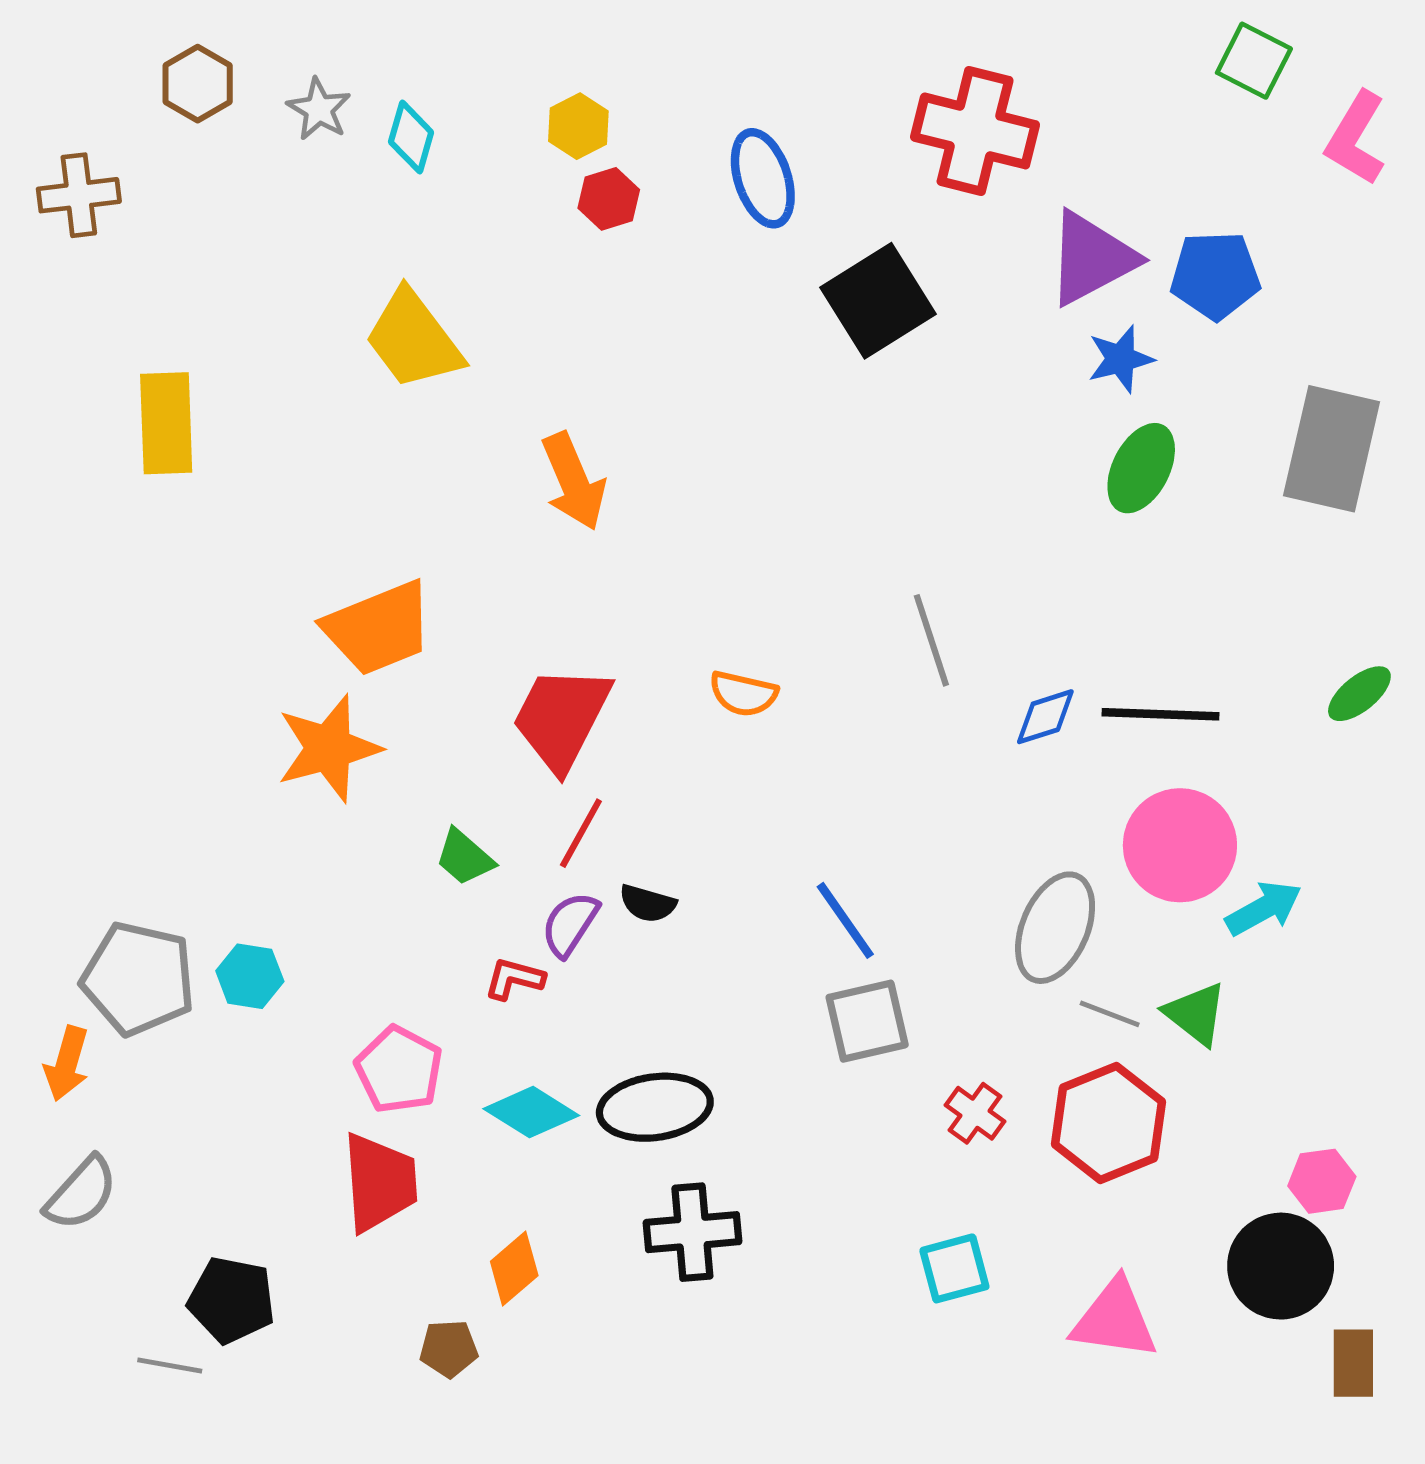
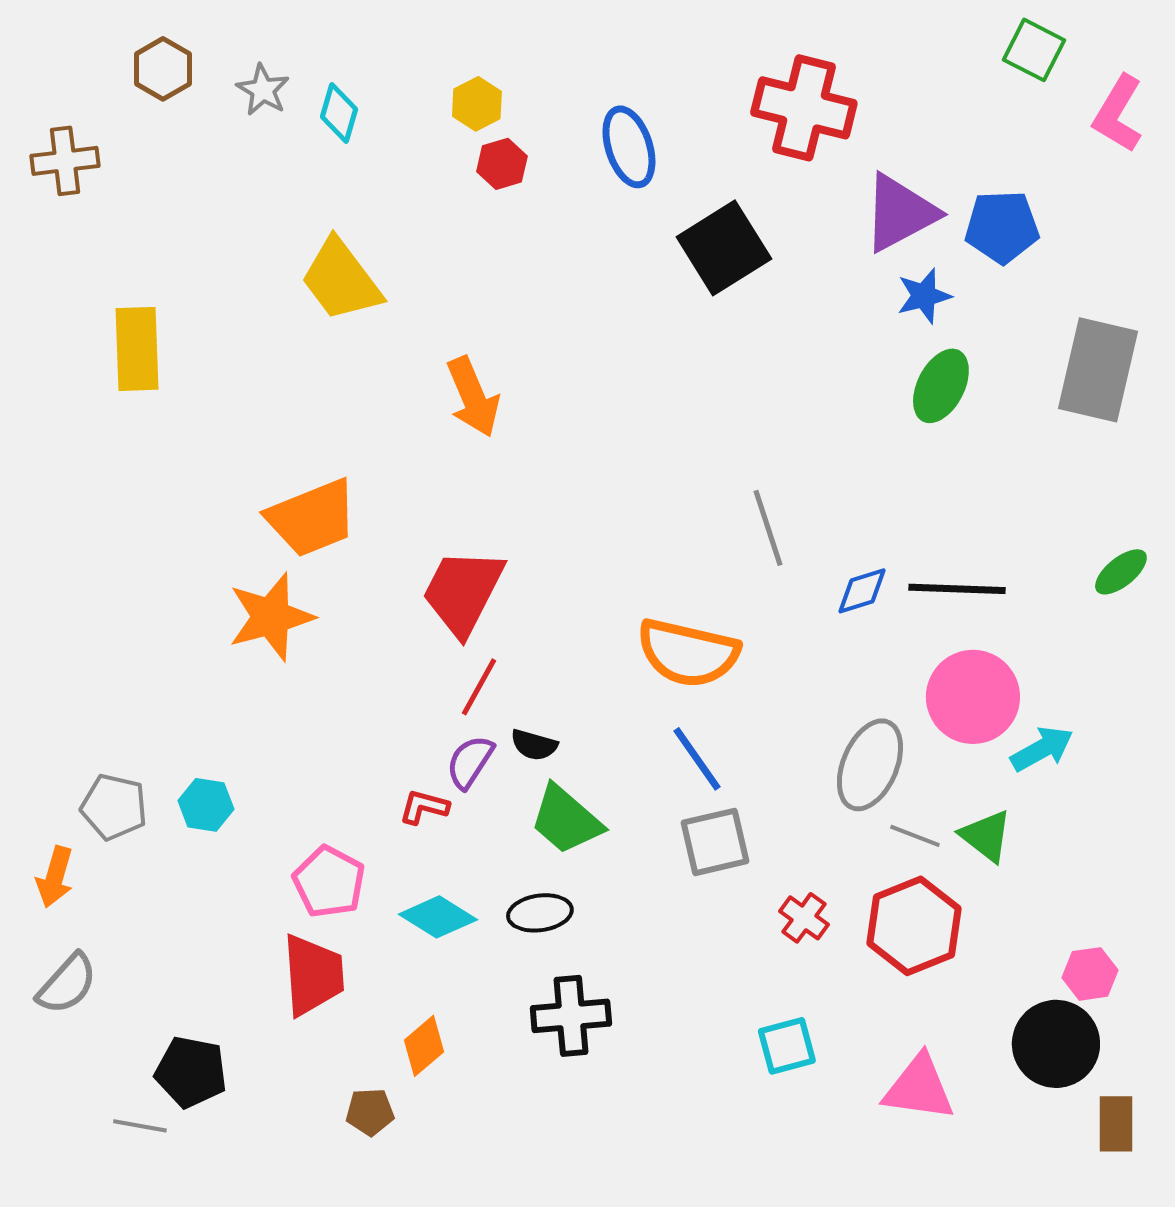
orange semicircle: (743, 694) -> (688, 653), moved, size x1.8
green trapezoid: (464, 857) -> (566, 820), moved, size x1.5
gray pentagon: (138, 979) -> (114, 807), size x0.7
black ellipse: (655, 1107) -> (540, 913), size x0.7

